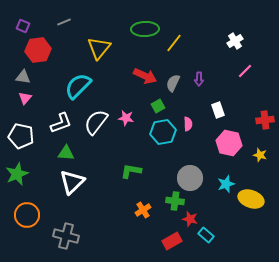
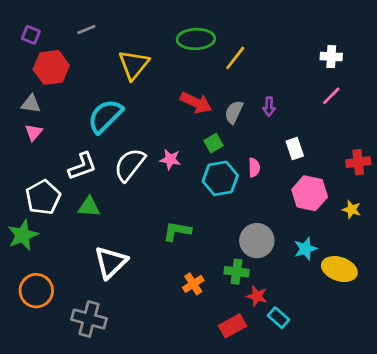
white cross: (235, 41) -> (331, 57), moved, turned 35
white pentagon: (21, 136) -> (43, 197), moved, turned 30
white triangle: (72, 182) -> (111, 262), moved

